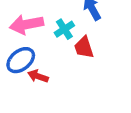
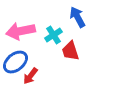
red arrow: (38, 76) -> (30, 76), turned -72

